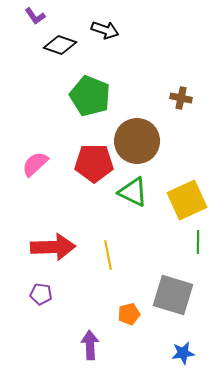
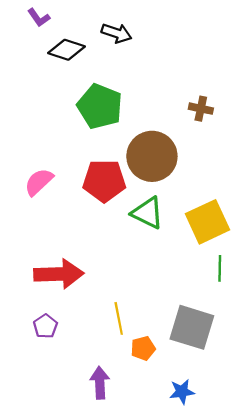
yellow line: (108, 255) -> (119, 318), moved
purple pentagon: (41, 294) -> (45, 326), turned 30
blue star: (183, 353) -> (182, 392), moved

